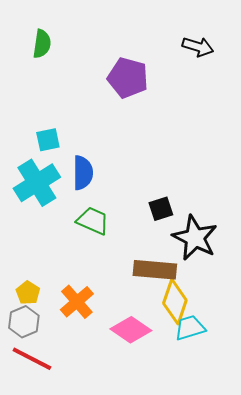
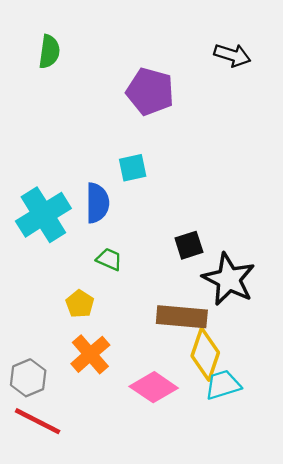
cyan square: (48, 140) -> (133, 168), moved
green trapezoid: (93, 221) -> (109, 259), size x0.7
yellow pentagon: (28, 293) -> (80, 304), moved

